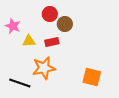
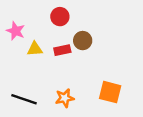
brown circle: (65, 24) -> (83, 41), moved
orange star: (44, 68) -> (65, 98), moved, size x0.7

